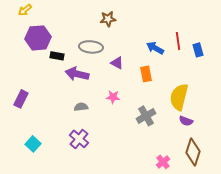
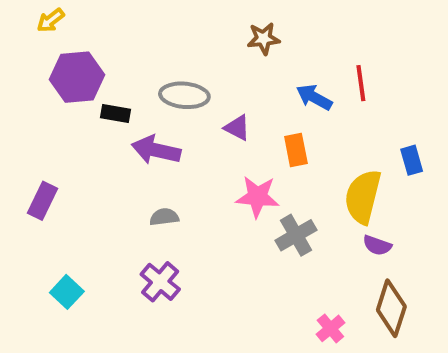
brown star: (108, 19) -> (264, 39), moved
blue rectangle: (198, 50) -> (412, 160), moved
pink star: (113, 97) -> (257, 197), moved, size x1.5

